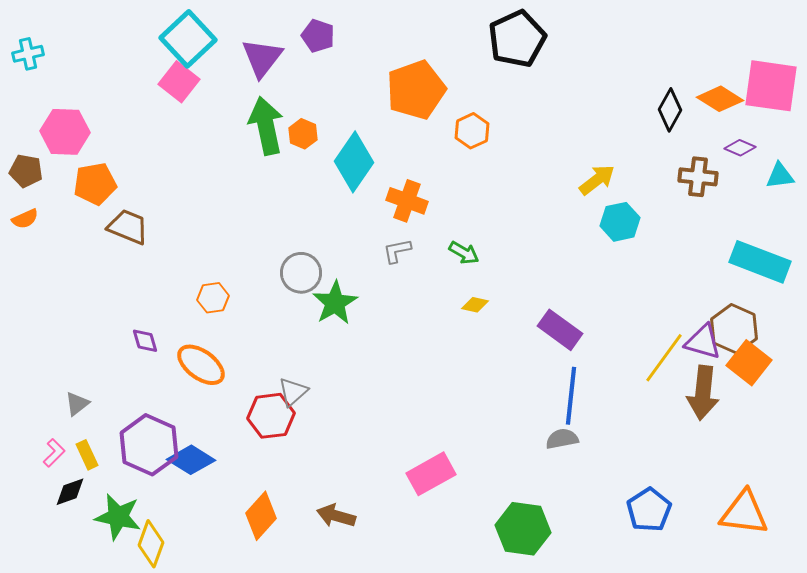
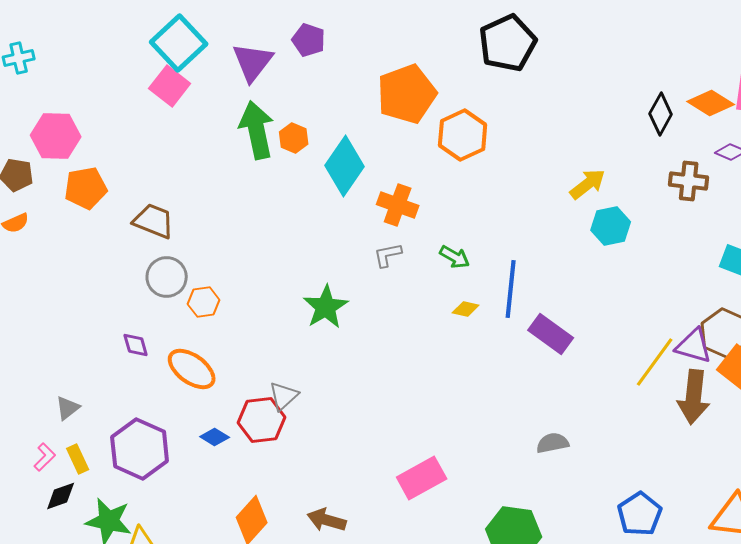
orange hexagon: (472, 131) -> (463, 135), size x1.4
brown trapezoid: (128, 227) -> (154, 221), moved
gray circle: (301, 273) -> (167, 277), moved
blue line: (571, 396) -> (511, 289), moved
blue diamond: (191, 460) -> (215, 437), moved, size x0.6

